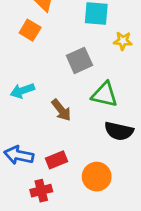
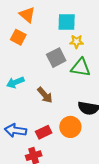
yellow star: (123, 41) -> (77, 42), moved
green triangle: (105, 94) -> (81, 67), moved
orange circle: (97, 177) -> (70, 127), moved

